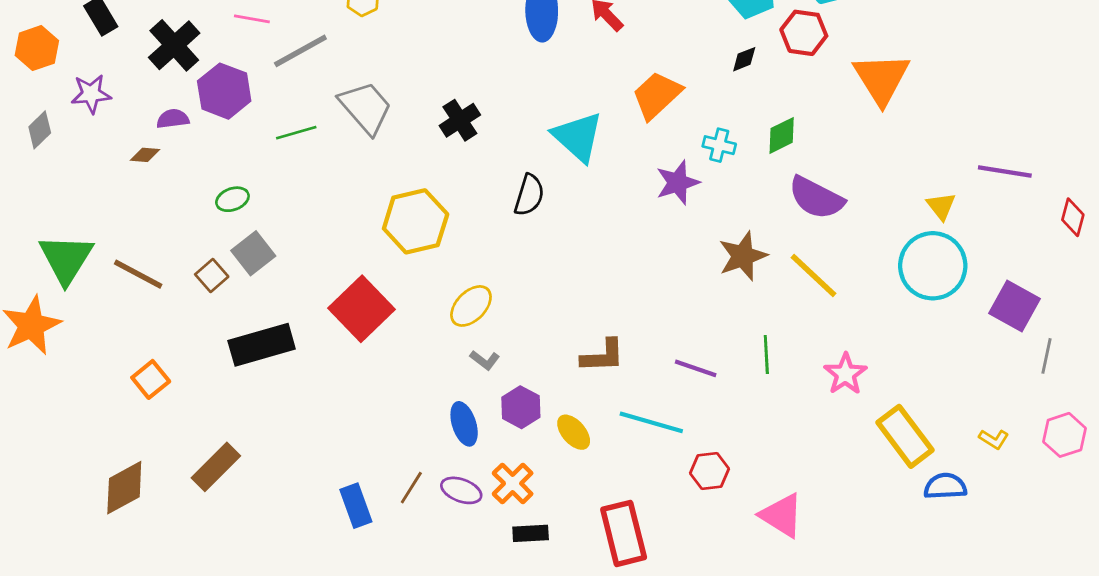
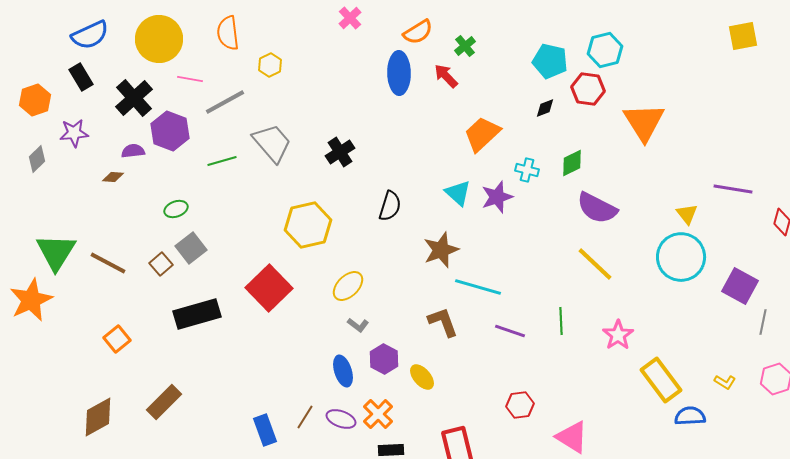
cyan triangle: (578, 137) -> (458, 193), moved, size x0.7
brown star: (743, 256) -> (441, 250), moved
brown L-shape: (603, 356) -> (443, 322), turned -108
cyan line: (651, 422) -> (478, 287), moved

